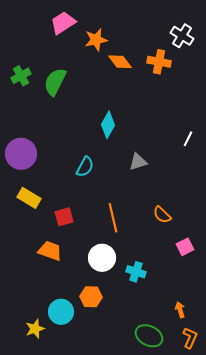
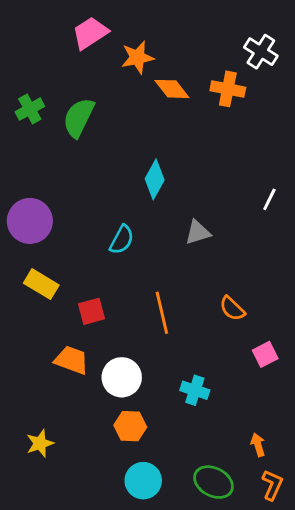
white circle: (102, 258) -> (122, 377), moved
cyan circle: (61, 312) -> (143, 481), moved
yellow star: (35, 329) -> (40, 443), moved

